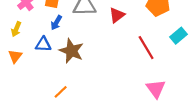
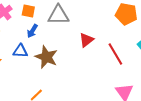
red triangle: (117, 15) -> (86, 40), moved

